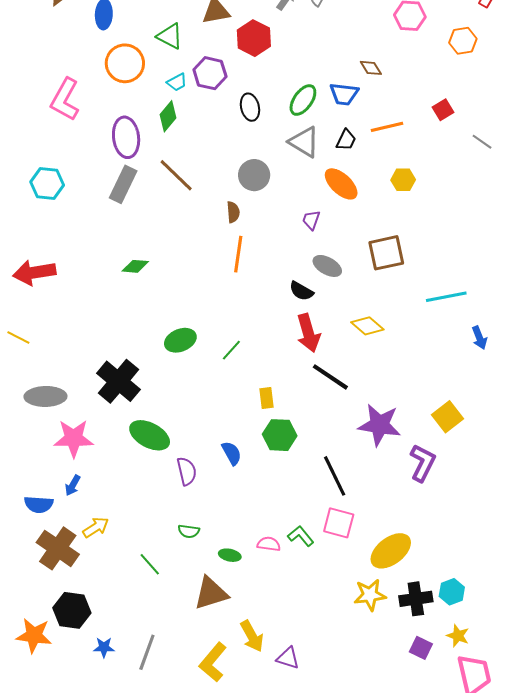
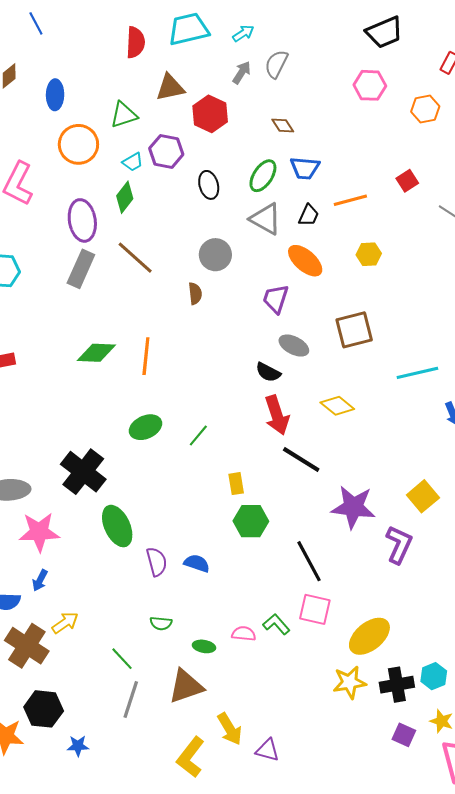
green triangle: (170, 36) -> (124, 115), turned -44
brown diamond: (371, 68) -> (283, 126), moved
purple trapezoid: (311, 220) -> (276, 299), size x1.4
orange line: (238, 254) -> (146, 356), moved
green diamond: (135, 266) -> (96, 353), size x1.4
green ellipse: (150, 435) -> (117, 526), turned 39
blue semicircle: (232, 453) -> (197, 563), moved, turned -40
gray line: (147, 652) -> (131, 700), moved

